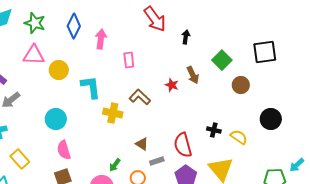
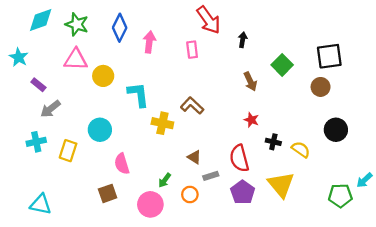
pink rectangle: (129, 60) -> (192, 50), moved
red star: (172, 85) -> (251, 120), moved
brown circle: (241, 85) -> (321, 87), moved
pink semicircle: (64, 150) -> (122, 164), moved
yellow rectangle: (20, 159) -> (68, 151), moved, turned 60

